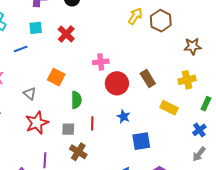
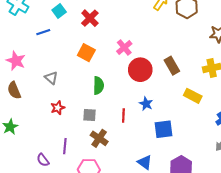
cyan square: (36, 28) -> (59, 11), turned -32
pink cross: (101, 62) -> (124, 47), turned -35
orange square: (56, 77) -> (86, 53), moved
red star: (37, 123) -> (58, 108), size x0.6
red line: (92, 123) -> (123, 115), moved

